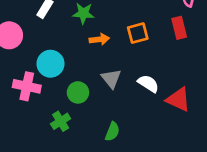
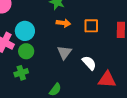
green circle: (78, 92) -> (26, 51), moved
red triangle: (178, 99) -> (107, 79), turned -36

